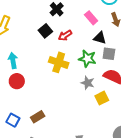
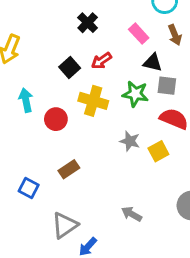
black square: (45, 31) -> (70, 68), moved
red circle: (17, 81) -> (56, 119), moved
gray star: (88, 83) -> (130, 141), moved
brown rectangle: (38, 117) -> (69, 169), moved

